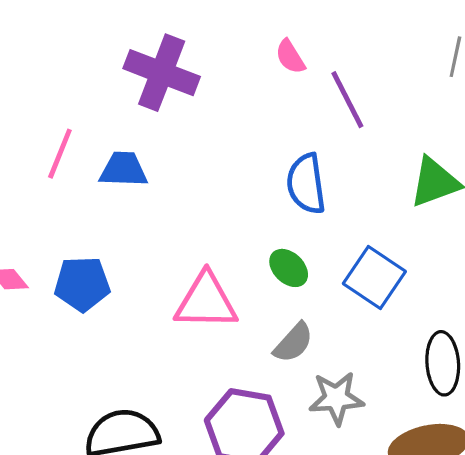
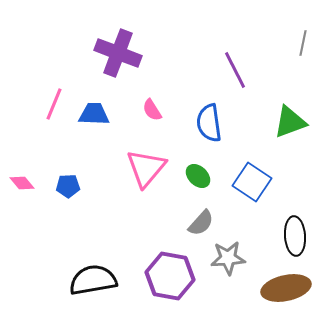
pink semicircle: (290, 57) -> (152, 110), moved
blue pentagon: (82, 284) -> (68, 186), size x0.7
pink triangle: (206, 301) -> (146, 168), moved, turned -51

